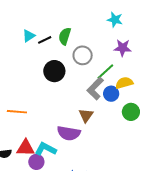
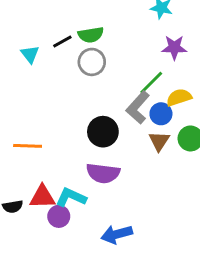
cyan triangle: (29, 36) -> (30, 54), moved, turned -32
green semicircle: (65, 36) -> (91, 35), turned -114
gray circle: (83, 55) -> (92, 62), moved
black circle: (54, 71) -> (103, 132), moved
brown triangle: (86, 115) -> (159, 141), moved

